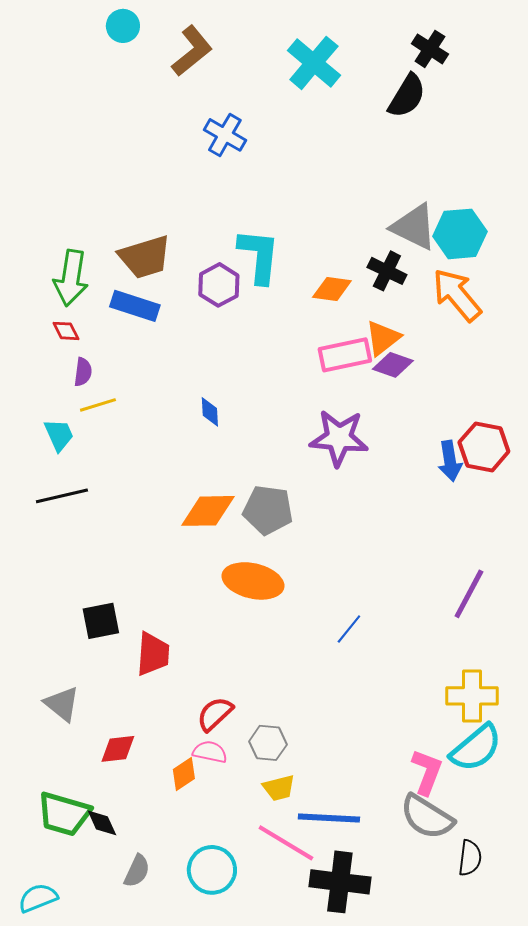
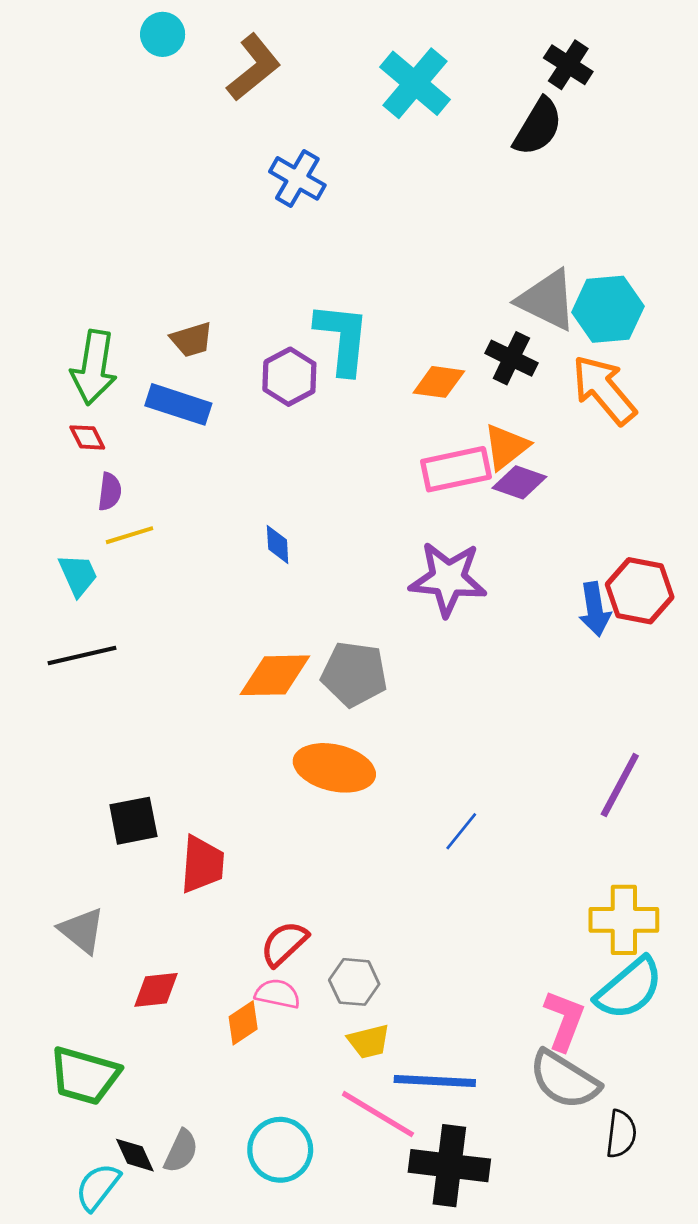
brown trapezoid: (145, 257) -> (192, 340), size x0.6
black diamond: (102, 823) -> (135, 1155), moved
cyan semicircle: (38, 898) -> (98, 1187), moved, turned -30

